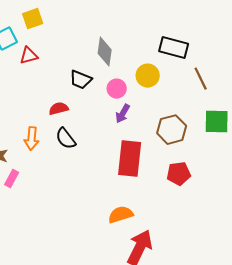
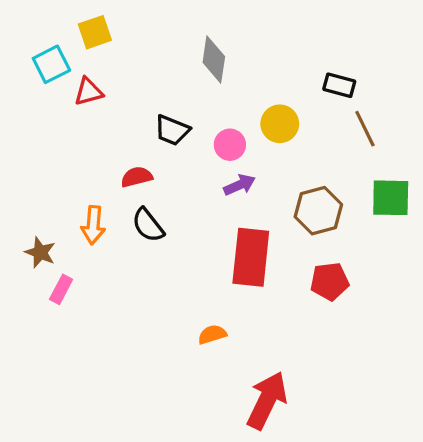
black rectangle: (174, 48) -> (339, 85), moved, size x0.7
gray diamond: (105, 52) -> (214, 59), moved
purple arrow: (123, 114) -> (240, 185), turned -144
orange semicircle: (121, 215) -> (212, 334), moved, size x0.7

